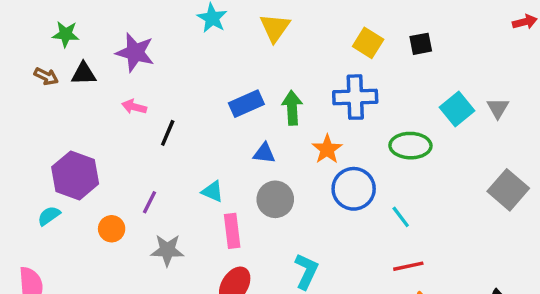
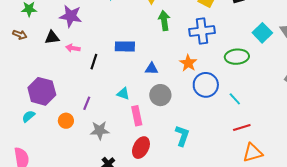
black triangle: (84, 74) -> (52, 37), moved
blue rectangle: (246, 104) -> (125, 46), moved, turned 30
green arrow: (292, 108) -> (164, 21), moved

